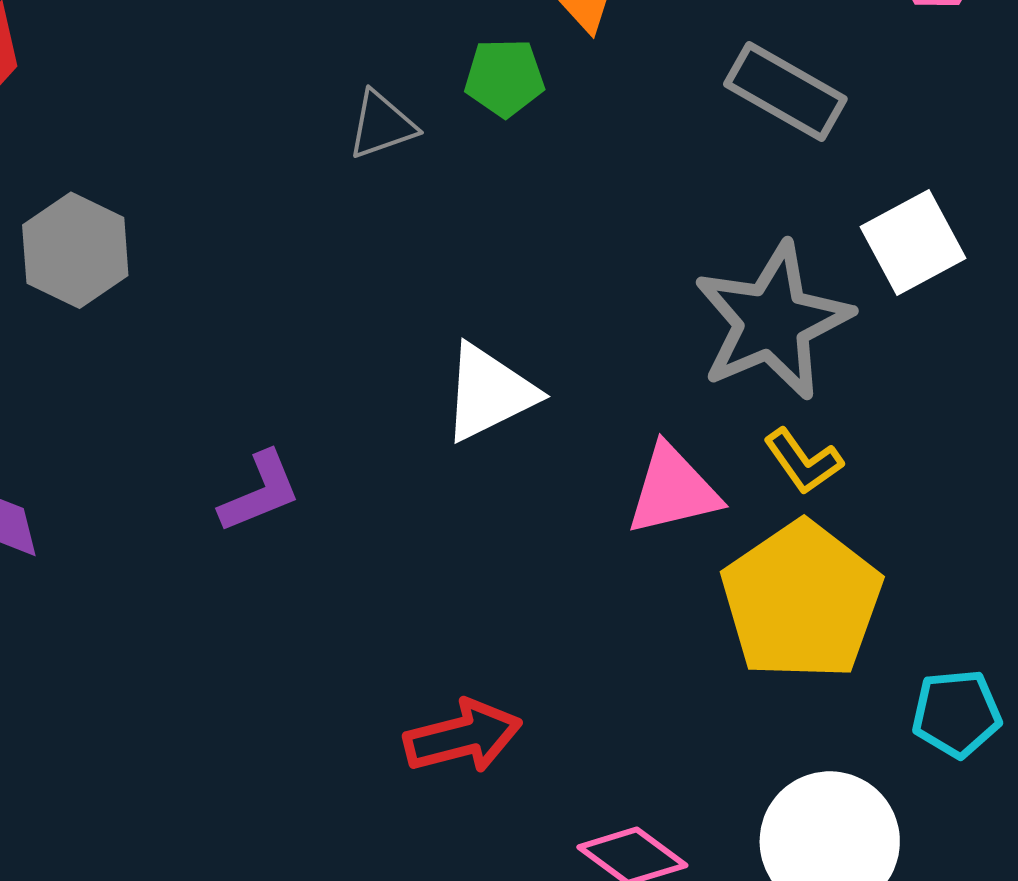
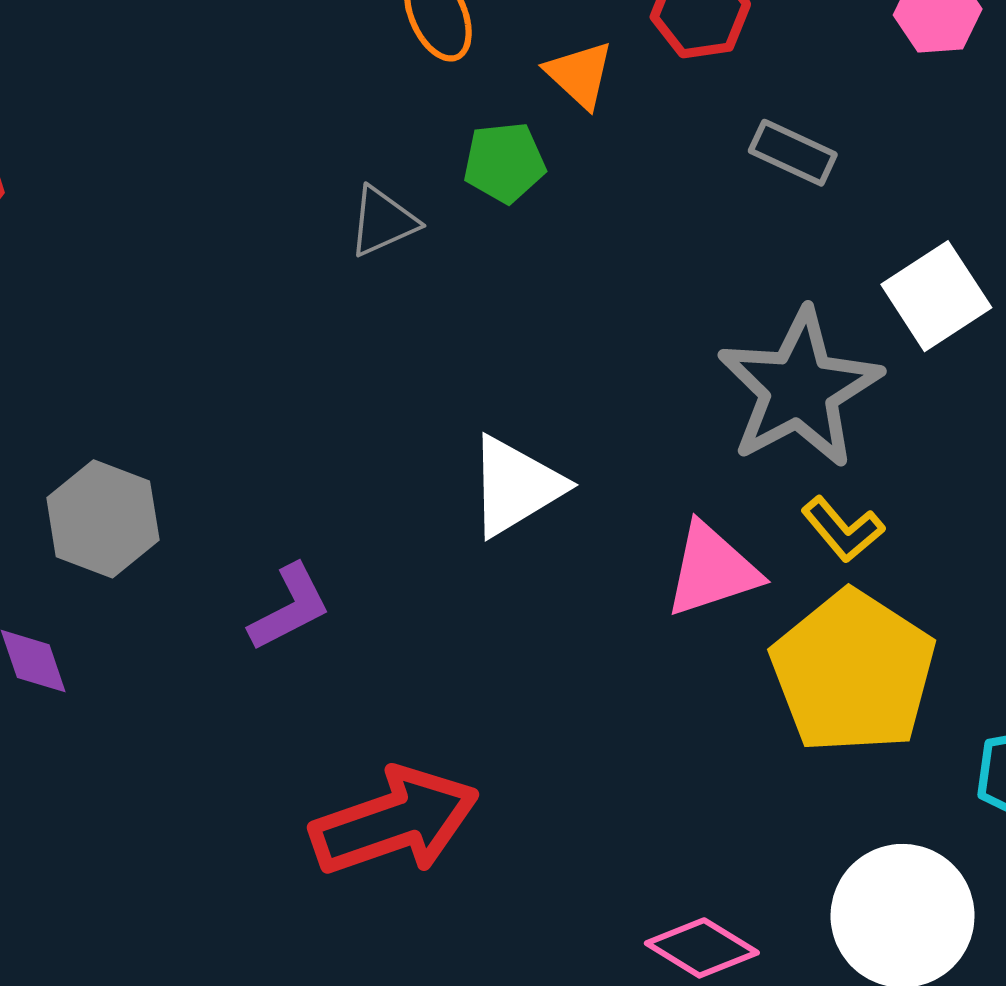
gray rectangle: (785, 92) -> (793, 153), size x0.7
gray hexagon: (75, 250) -> (103, 519), moved
red arrow: (463, 737) -> (395, 821), moved, size x1.4

